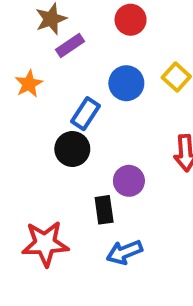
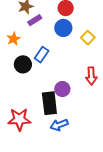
blue circle: (126, 83) -> (63, 28), moved
black circle: (72, 149) -> (23, 64), moved
black rectangle: (104, 210) -> (49, 103), size x1.6

